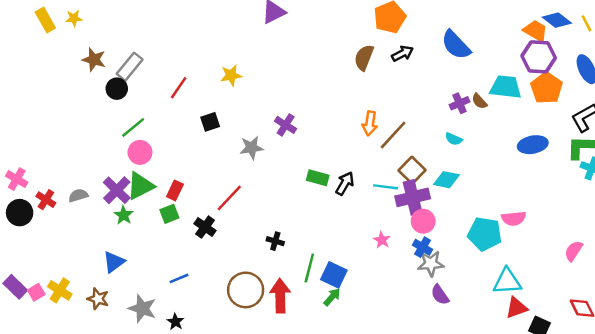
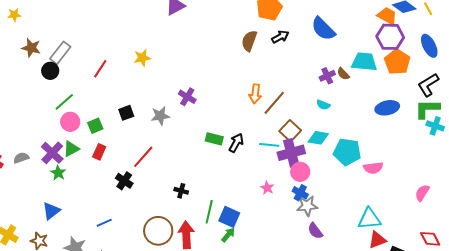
black square: (210, 122) -> (126, 113), moved
green triangle: (140, 186) -> (71, 149), size x0.7
green square: (169, 214) -> (95, 126), moved
cyan pentagon: (485, 234) -> (347, 152), moved

